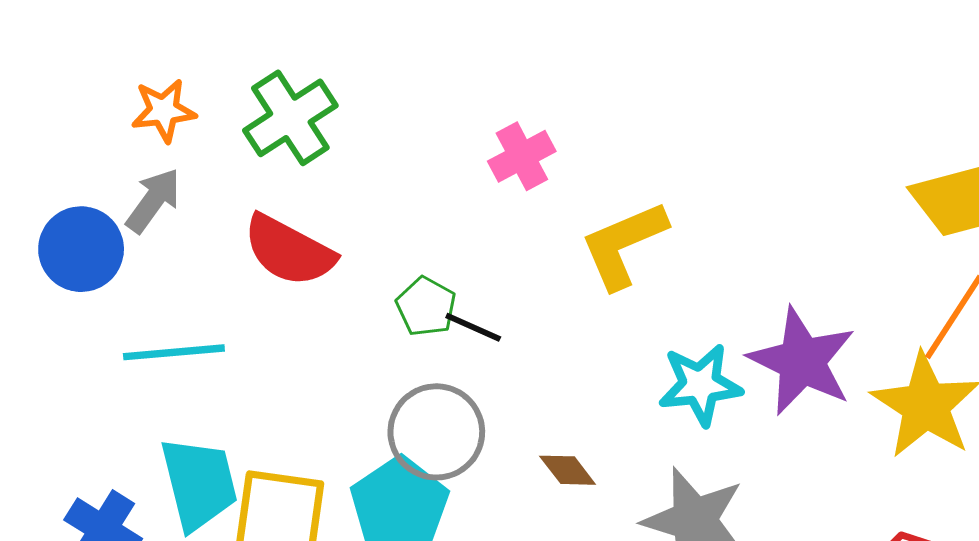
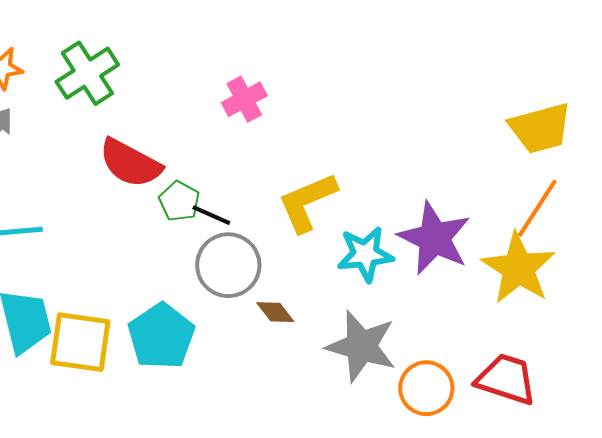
yellow L-shape: (624, 245) -> (307, 202), moved
red semicircle: (289, 251) -> (130, 163), moved
gray circle: (436, 432) -> (228, 265), moved

